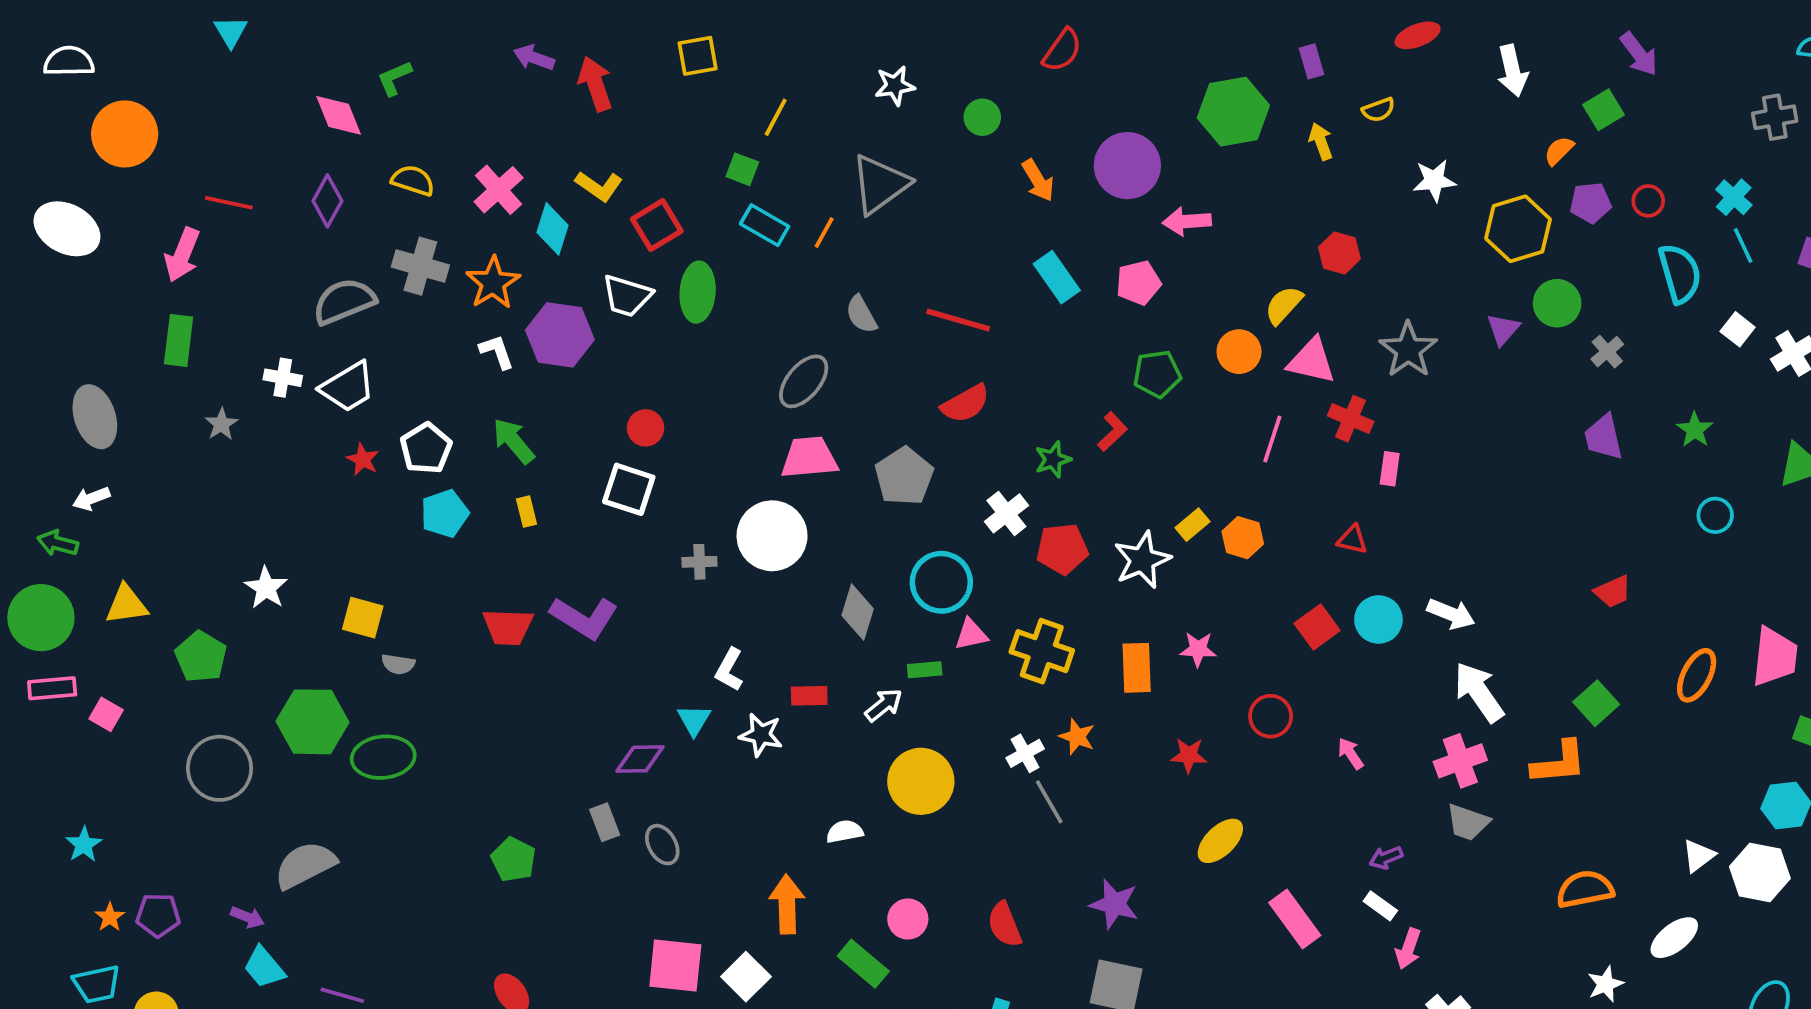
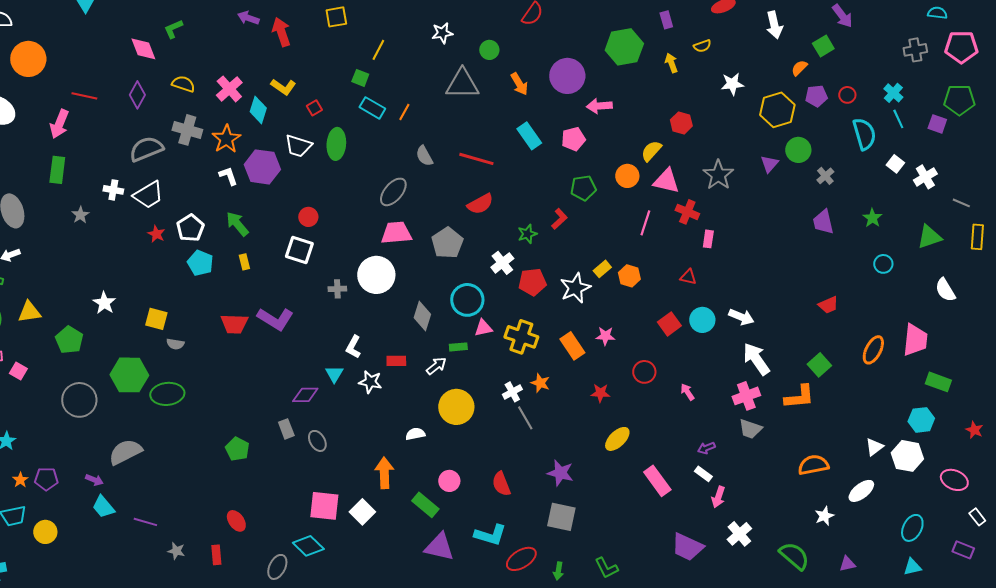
gray triangle: (880, 184) -> (462, 84), moved, turned 36
red square: (657, 225) -> (314, 108), size x0.6
cyan pentagon: (445, 513) -> (200, 263), turned -30
orange rectangle: (1137, 668) -> (572, 346), turned -32

